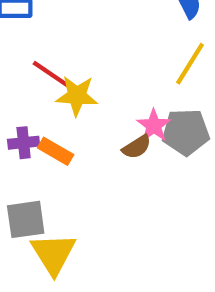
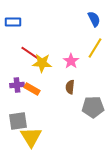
pink star: (154, 126) -> (71, 61), moved
gray pentagon: (186, 132) -> (93, 107), moved
brown semicircle: (137, 147) -> (70, 87), turned 128

